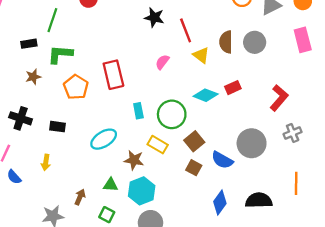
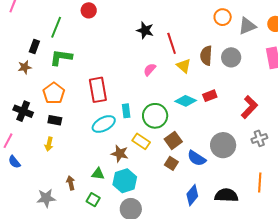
black rectangle: (29, 44) -> (34, 47), turned -64
red rectangle: (113, 75) -> (98, 90), moved
brown star: (33, 77) -> (25, 67), moved
orange pentagon: (76, 87) -> (54, 93), moved
cyan ellipse: (104, 139) -> (104, 124), moved
yellow arrow: (46, 162) -> (49, 144), moved
brown arrow: (80, 197) -> (71, 183), turned -40

